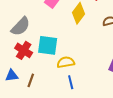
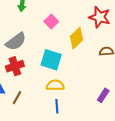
cyan square: (48, 45) -> (51, 60), moved
red cross: (24, 50) -> (15, 66), turned 30

